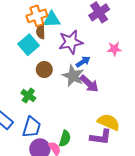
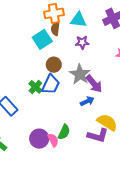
cyan triangle: (52, 20) -> (78, 20), moved
purple star: (71, 42) -> (82, 42), size x0.6
blue arrow: (83, 62) -> (87, 101), moved
blue trapezoid: (32, 127) -> (51, 84), moved

